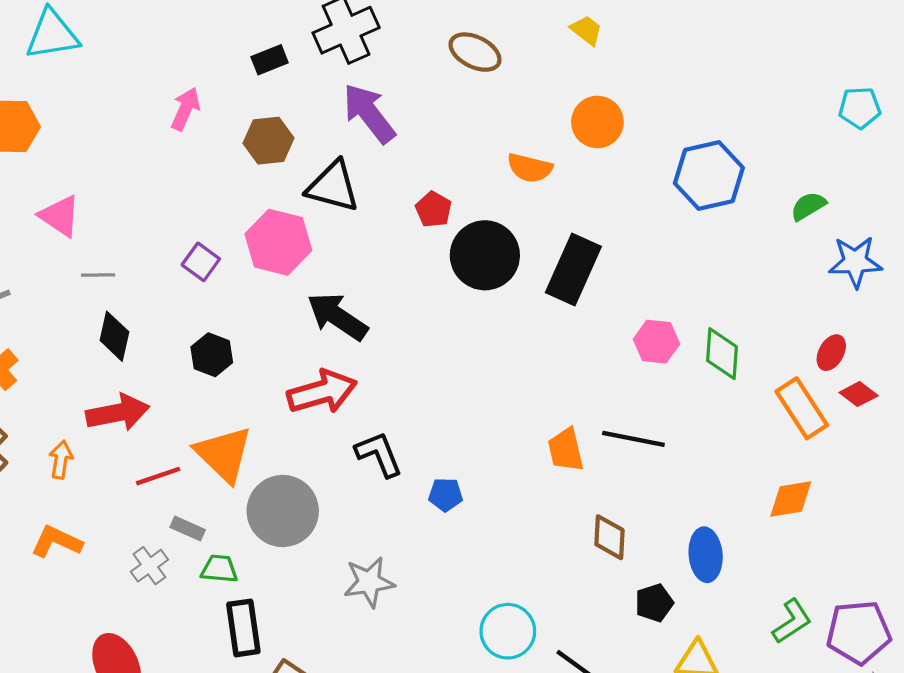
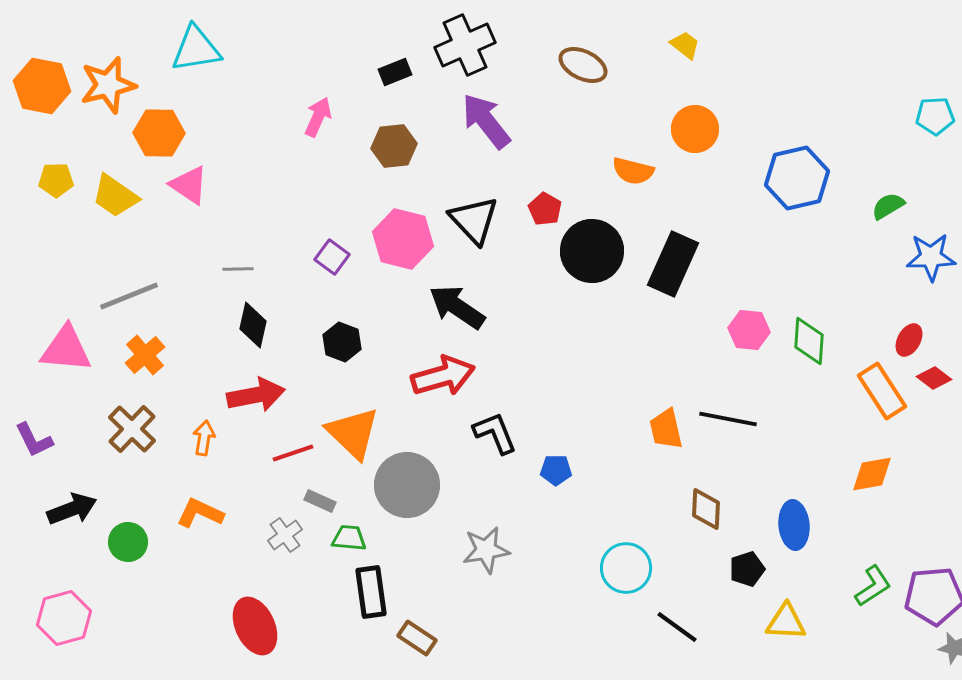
black triangle: (333, 186) -> (474, 220), moved, turned 32
pink triangle: (60, 216) -> (189, 185), moved
cyan circle: (508, 631) -> (626, 568), moved

